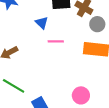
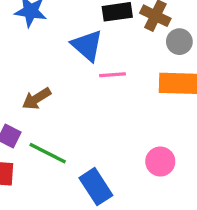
blue triangle: (42, 23) -> (87, 45), size x1.5

